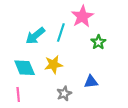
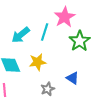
green star: (98, 42) -> (80, 41), size x1.5
blue triangle: (91, 82) -> (73, 78), turned 40

